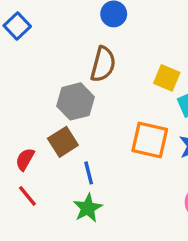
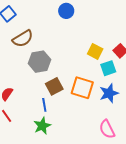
brown semicircle: (103, 64) -> (23, 39), moved, turned 40
brown square: (63, 142) -> (54, 86), moved

